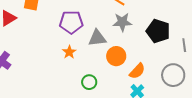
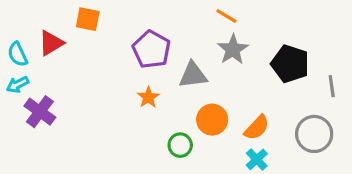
purple pentagon: (71, 22) -> (151, 49), turned 30
gray star: (122, 22) -> (233, 49), turned -30
orange circle: (116, 56) -> (212, 120), moved

